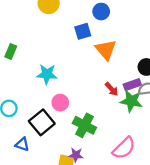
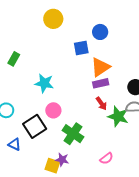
orange triangle: (106, 50) -> (100, 67), turned 30
purple rectangle: (132, 85) -> (101, 83), moved
pink semicircle: (124, 148) -> (107, 158), size x0.6

